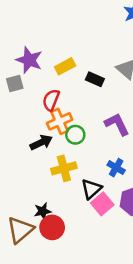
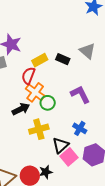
yellow rectangle: (65, 66) -> (40, 60), moved
orange cross: (60, 121) -> (35, 92), turned -30
black star: (43, 211) -> (46, 172), moved

